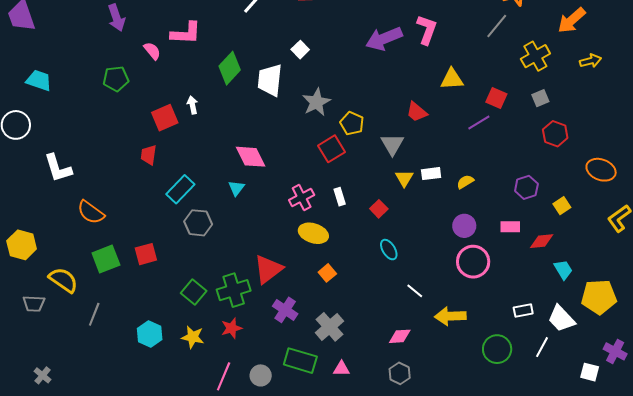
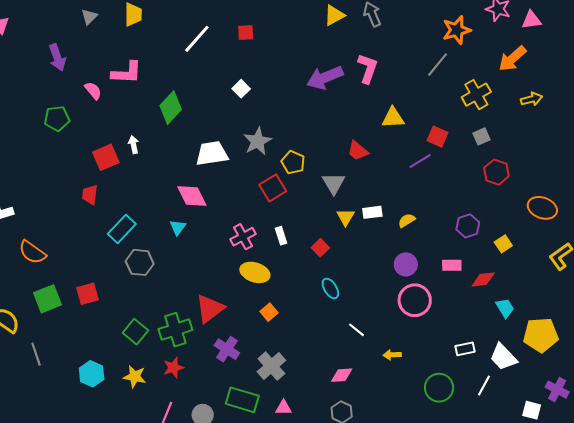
white trapezoid: (270, 80) -> (212, 154), moved, turned 76
gray line: (94, 314) -> (36, 354), turned -40
yellow arrow: (450, 316) -> (392, 355), size x0.6

